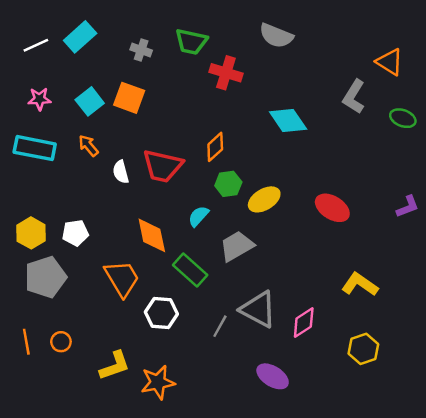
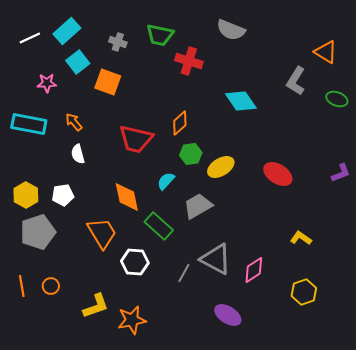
pink star: (39, 99) -> (47, 83), moved
cyan square: (90, 101) -> (78, 62), moved
white semicircle: (121, 172) -> (78, 154), moved
yellow L-shape: (360, 284) -> (301, 238), size x0.7

